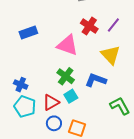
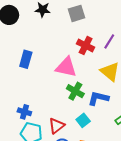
blue rectangle: (28, 32) -> (26, 59), turned -48
green cross: (66, 76) -> (75, 91), moved
cyan square: (71, 96) -> (83, 120), moved

